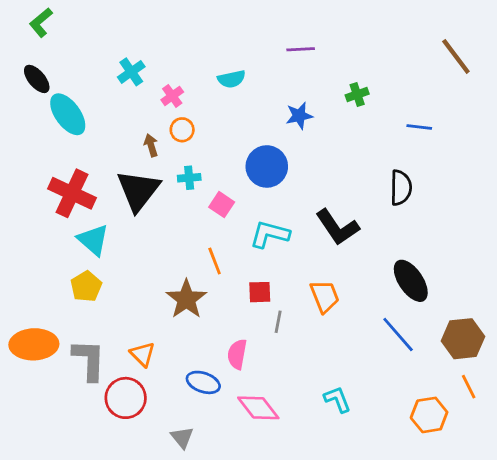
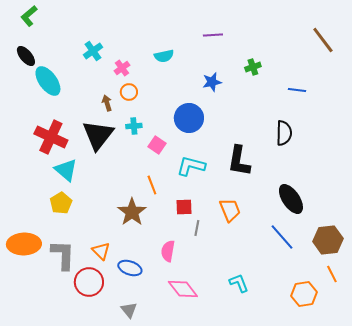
black L-shape: (337, 227) -> (239, 161), turned 44
blue ellipse: (203, 382) -> (130, 268), moved

